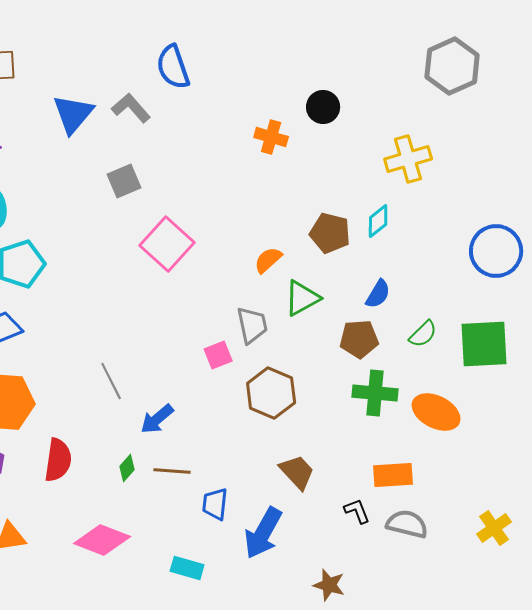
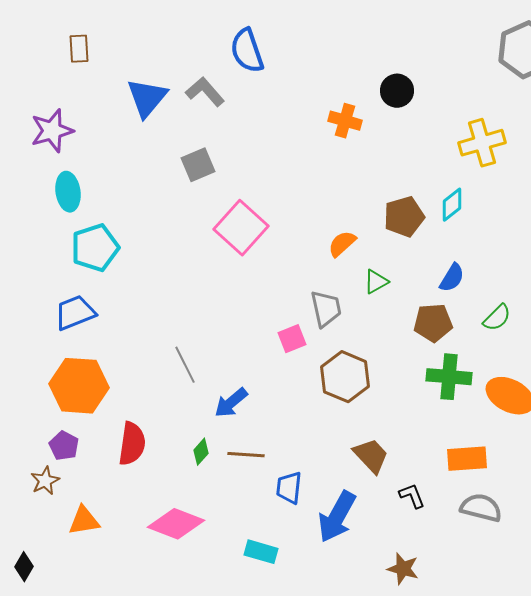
brown pentagon: (330, 233) -> (404, 217), turned -30
green triangle: (302, 298) -> (376, 282), size x0.7
black L-shape: (357, 511) -> (412, 496), moved

